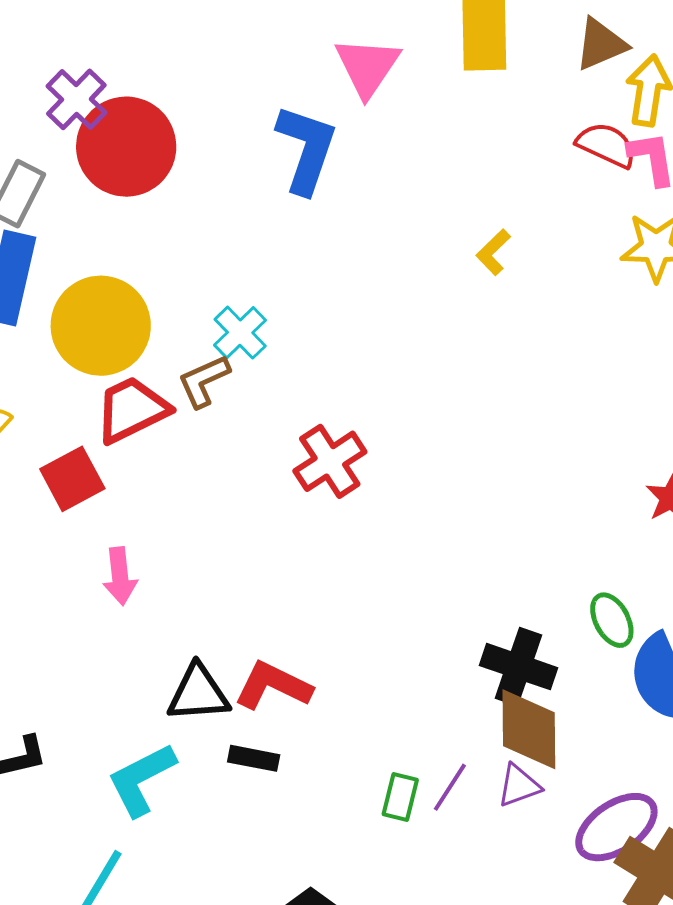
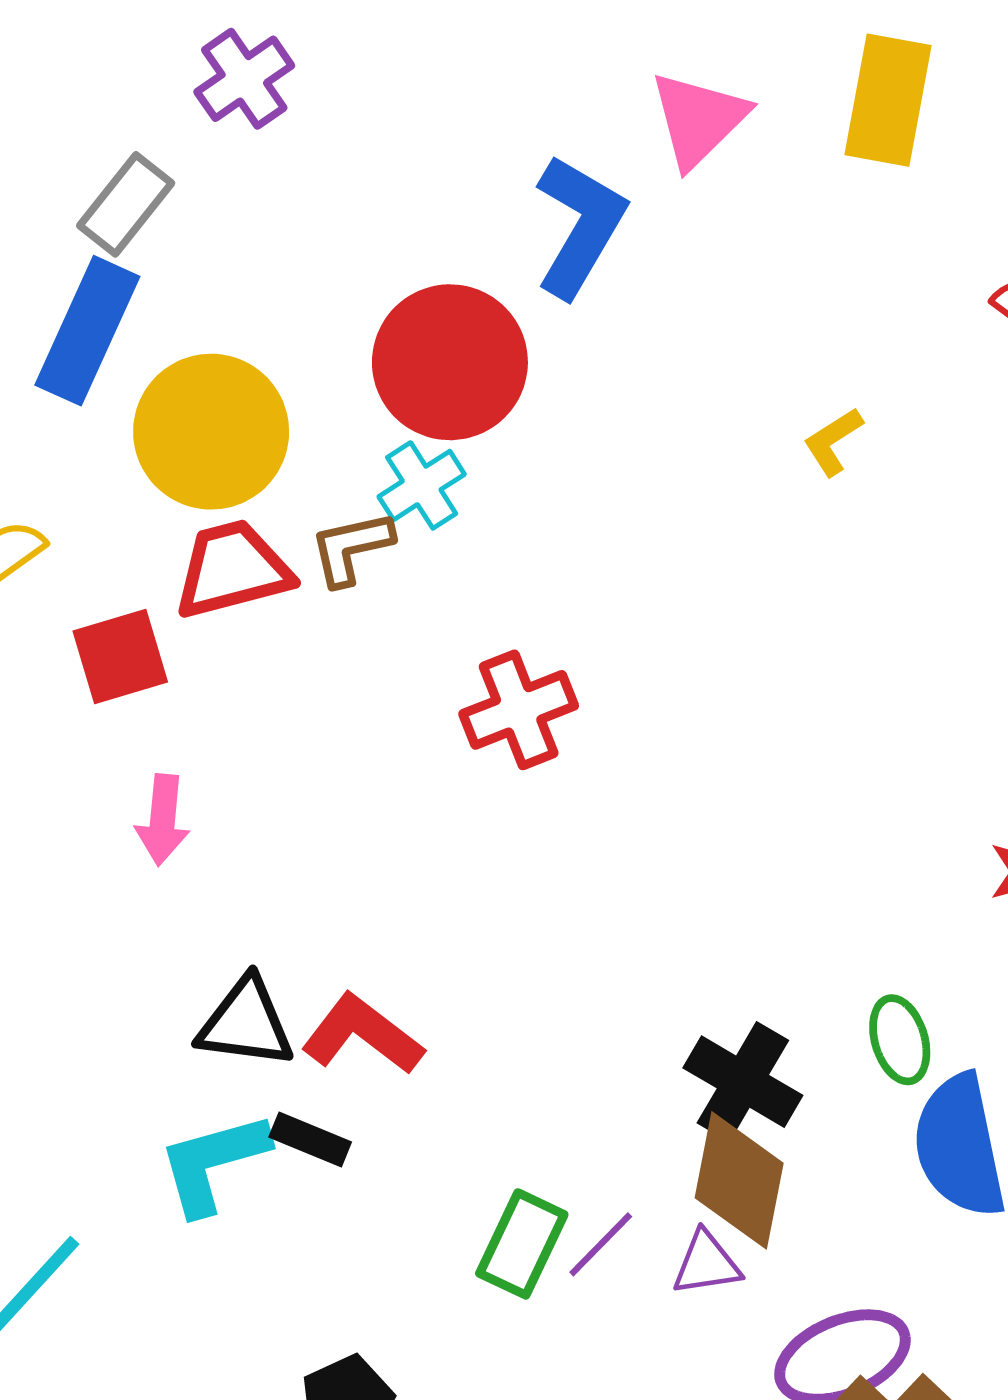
red circle: (126, 147) -> (450, 362), moved
cyan L-shape: (141, 779) -> (213, 1163), moved
green rectangle: (400, 797) -> (522, 1244), size x1.4

